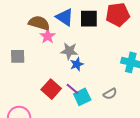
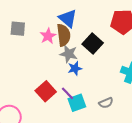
black square: (89, 19) -> (93, 43), moved, turned 36
brown semicircle: (39, 23) -> (64, 35), moved, turned 60
gray square: (18, 56) -> (18, 29), moved

